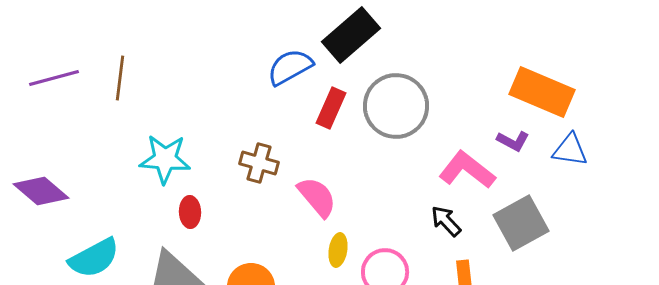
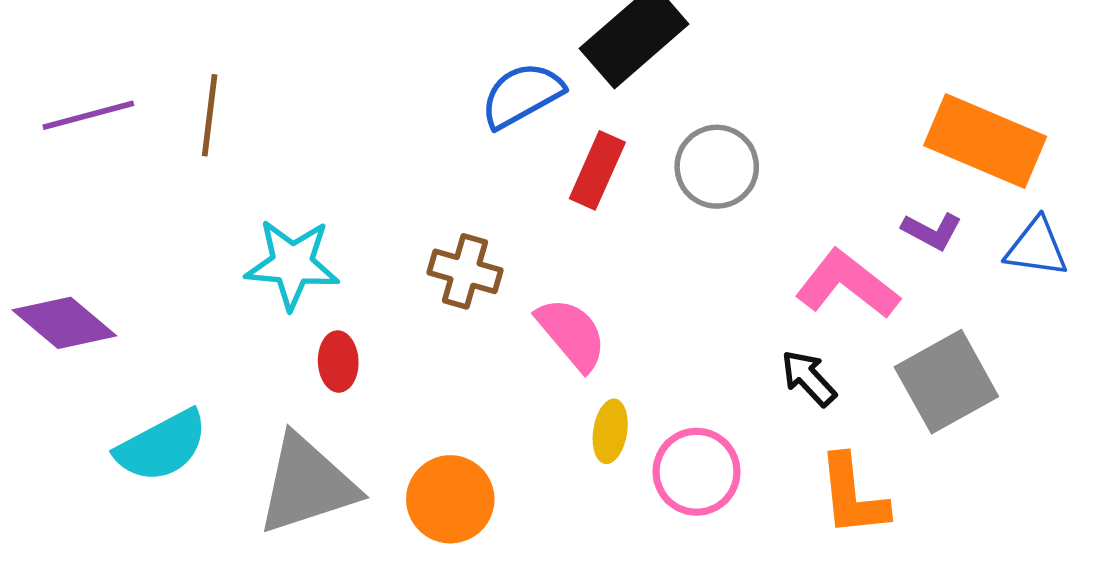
gray circle: (396, 106) -> (717, 167), size x0.7

